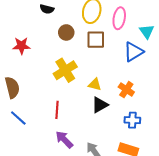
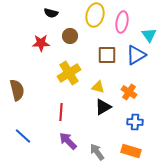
brown square: (96, 40) -> (107, 55), moved
red star: (21, 46) -> (41, 43), moved
blue line: (18, 118) -> (23, 136), moved

